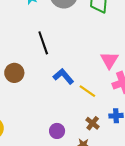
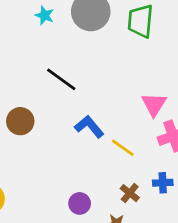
black line: (43, 43) -> (61, 79), turned -35

